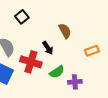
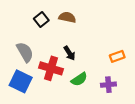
brown semicircle: (65, 31) -> (67, 17), moved, turned -49
purple cross: (75, 82) -> (108, 85), moved

